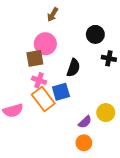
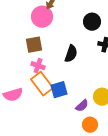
pink circle: (45, 44) -> (42, 17), moved
blue square: (61, 92) -> (59, 90), moved
orange circle: (84, 143) -> (90, 125), moved

